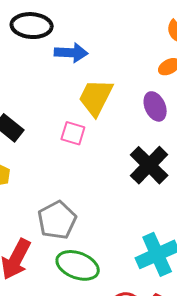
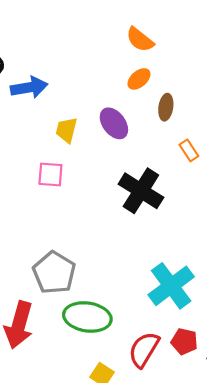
yellow trapezoid: (96, 97) -> (67, 130), size x0.6
purple ellipse: (155, 106) -> (114, 123), moved

